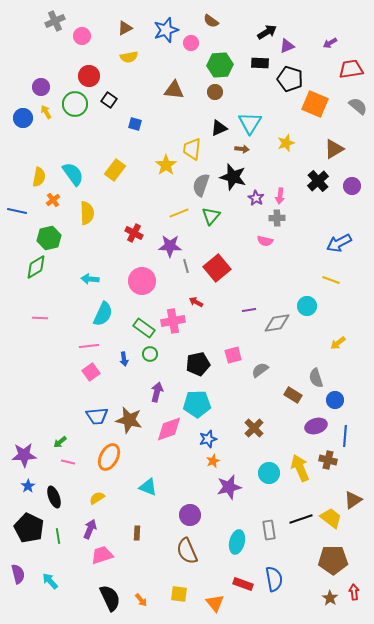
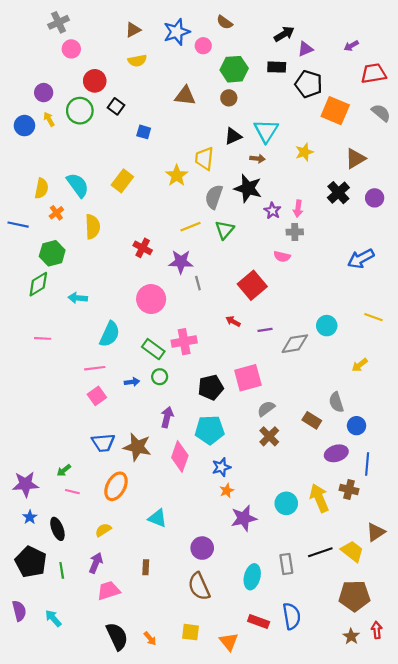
pink circle: (82, 36) -> (71, 49), moved
red square: (217, 268) -> (252, 285), moved
cyan arrow: (90, 279) -> (78, 298), moved
yellow line: (331, 280) -> (374, 317), moved
red arrow: (196, 302) -> (233, 321), moved
pink square: (233, 355) -> (248, 378), size x1.5
blue arrow: (124, 359) -> (132, 382), turned -88
gray semicircle: (260, 370) -> (266, 409), moved
brown cross: (254, 428) -> (269, 436), moved
pink diamond: (169, 429) -> (180, 457), turned -52

